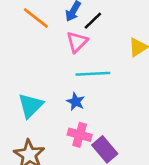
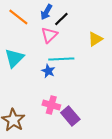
blue star: (76, 102) -> (48, 71), moved
cyan triangle: (31, 106) -> (14, 58), moved

